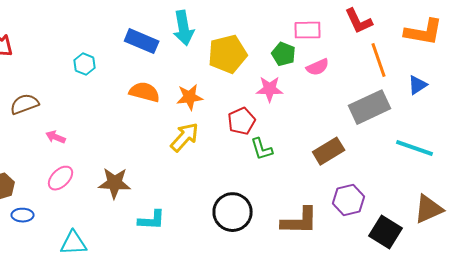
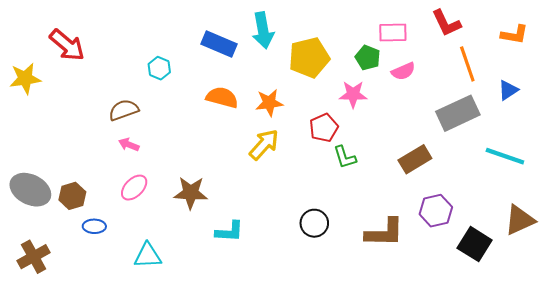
orange L-shape: (424, 32) -> (514, 35), size x0.7
brown semicircle: (25, 104) -> (124, 110), moved
black circle: (233, 212) -> (314, 223), size x0.7

